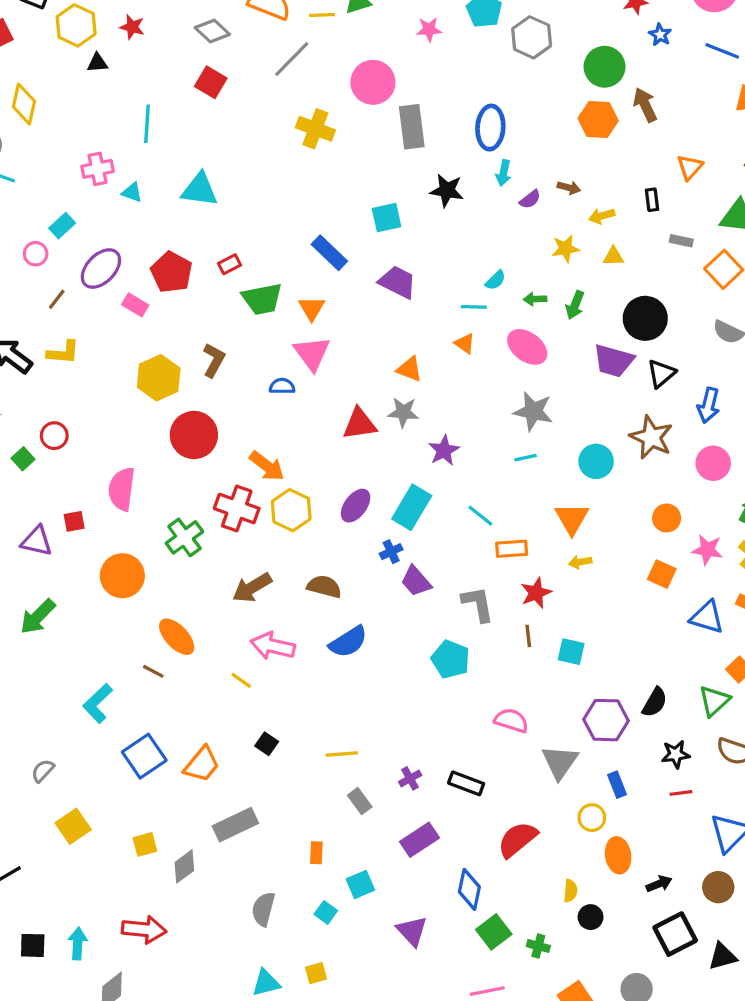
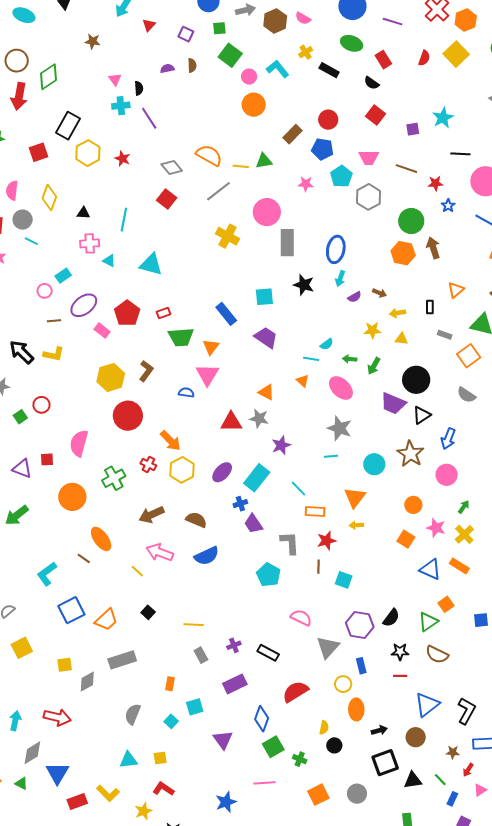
black triangle: (97, 63) -> (83, 213), moved
brown line: (57, 299) -> (54, 321), turned 40
red cross: (237, 508) -> (148, 465), size x0.6

